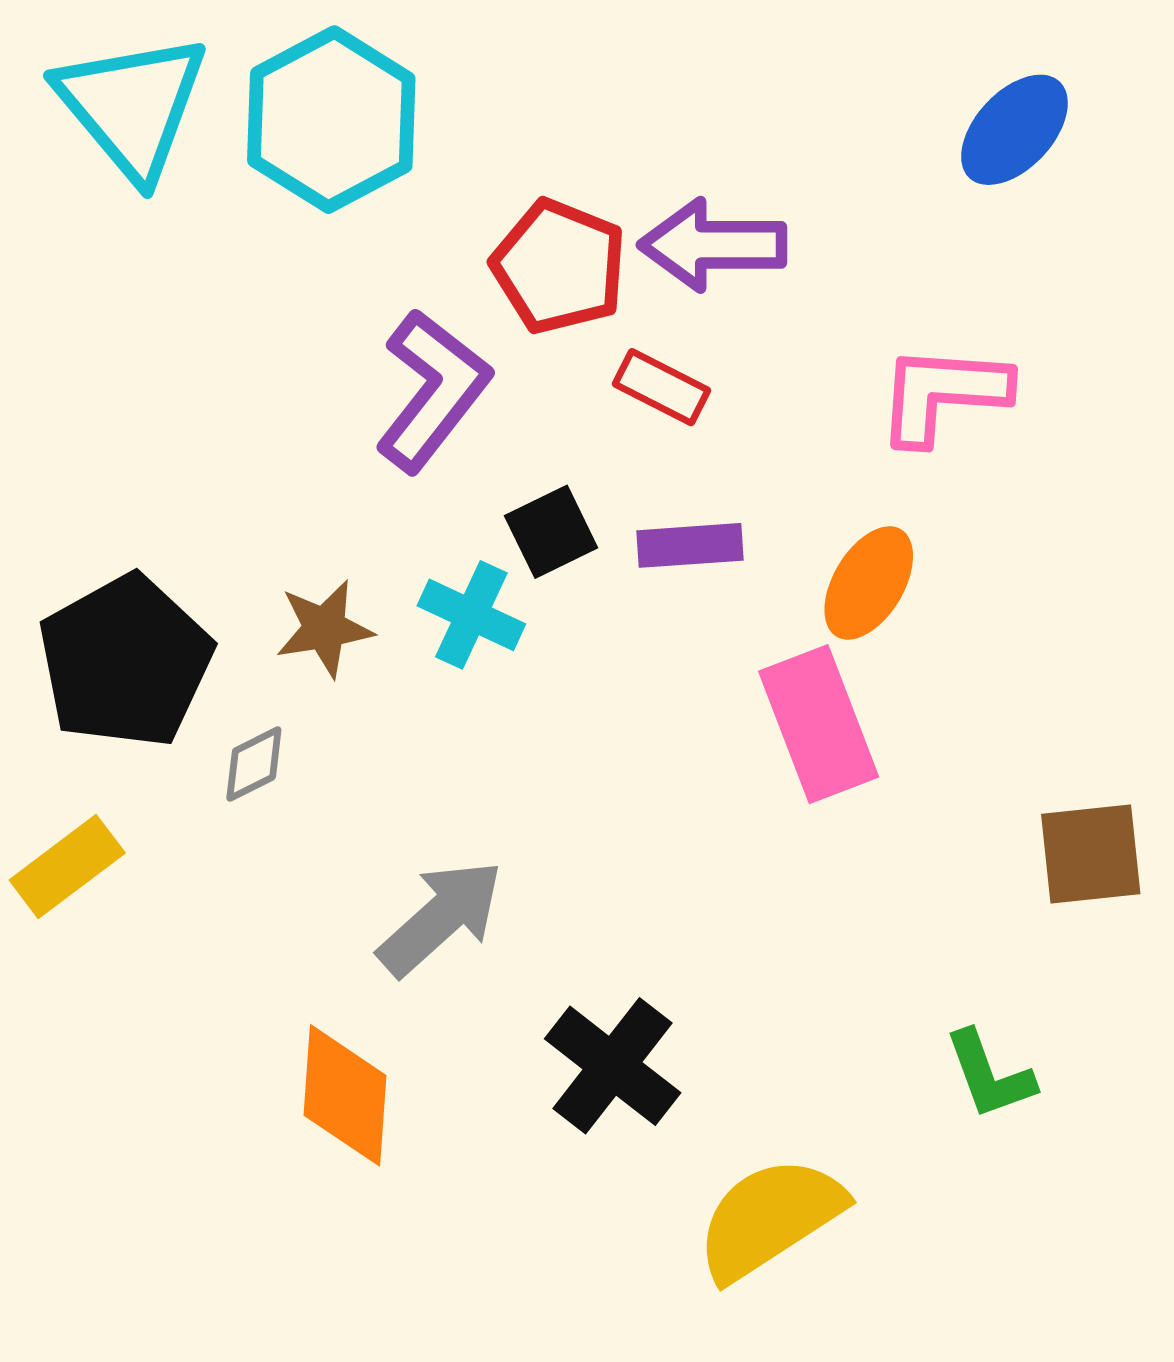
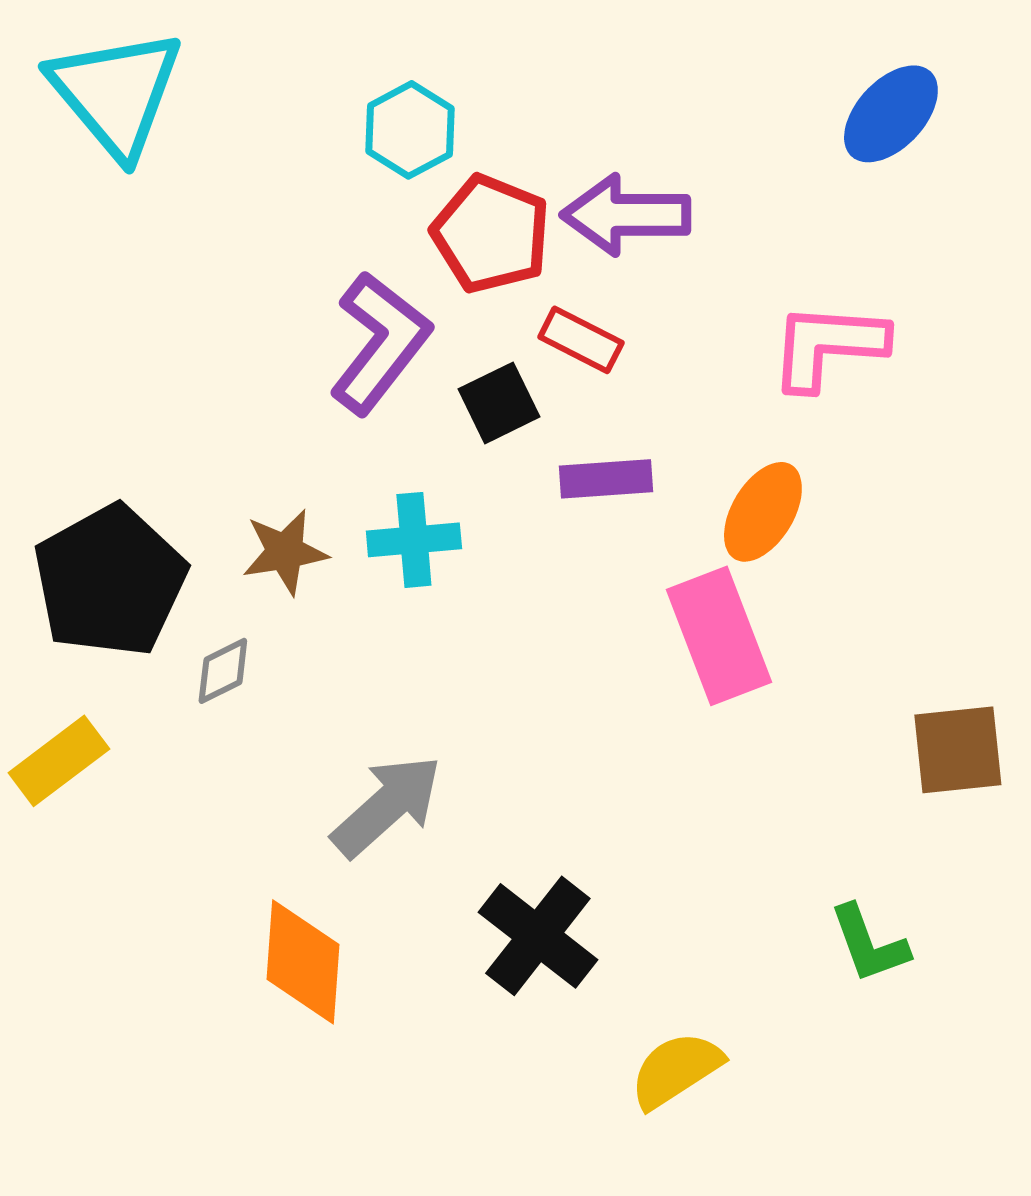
cyan hexagon: (331, 120) -> (410, 130), moved, size x0.6
black square: (551, 532) -> (499, 403), moved
cyan cross: (471, 615) -> (414, 540), turned -30
yellow semicircle: (770, 1218) -> (676, 1070), size x0.7

